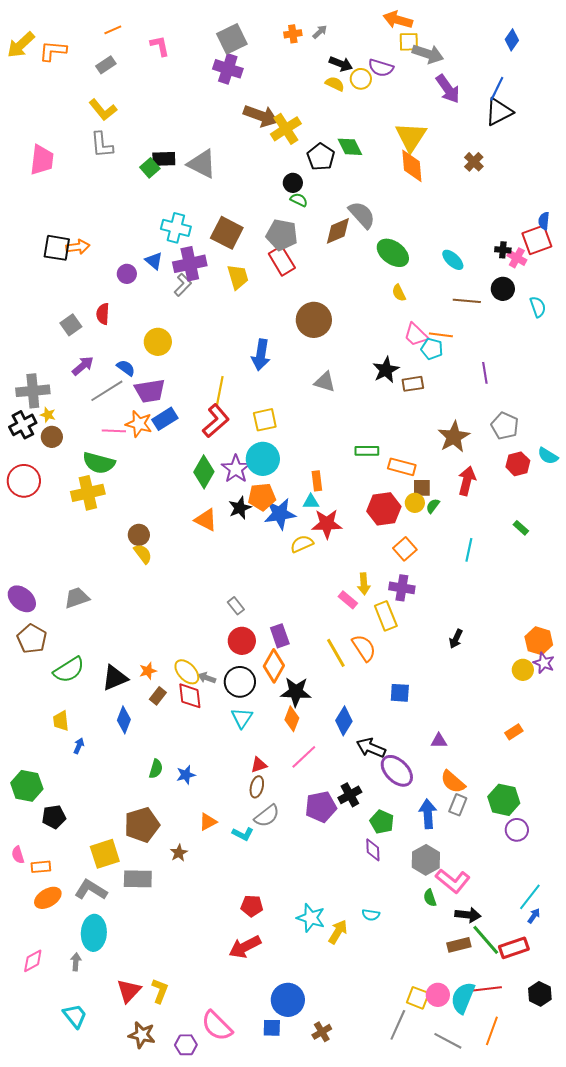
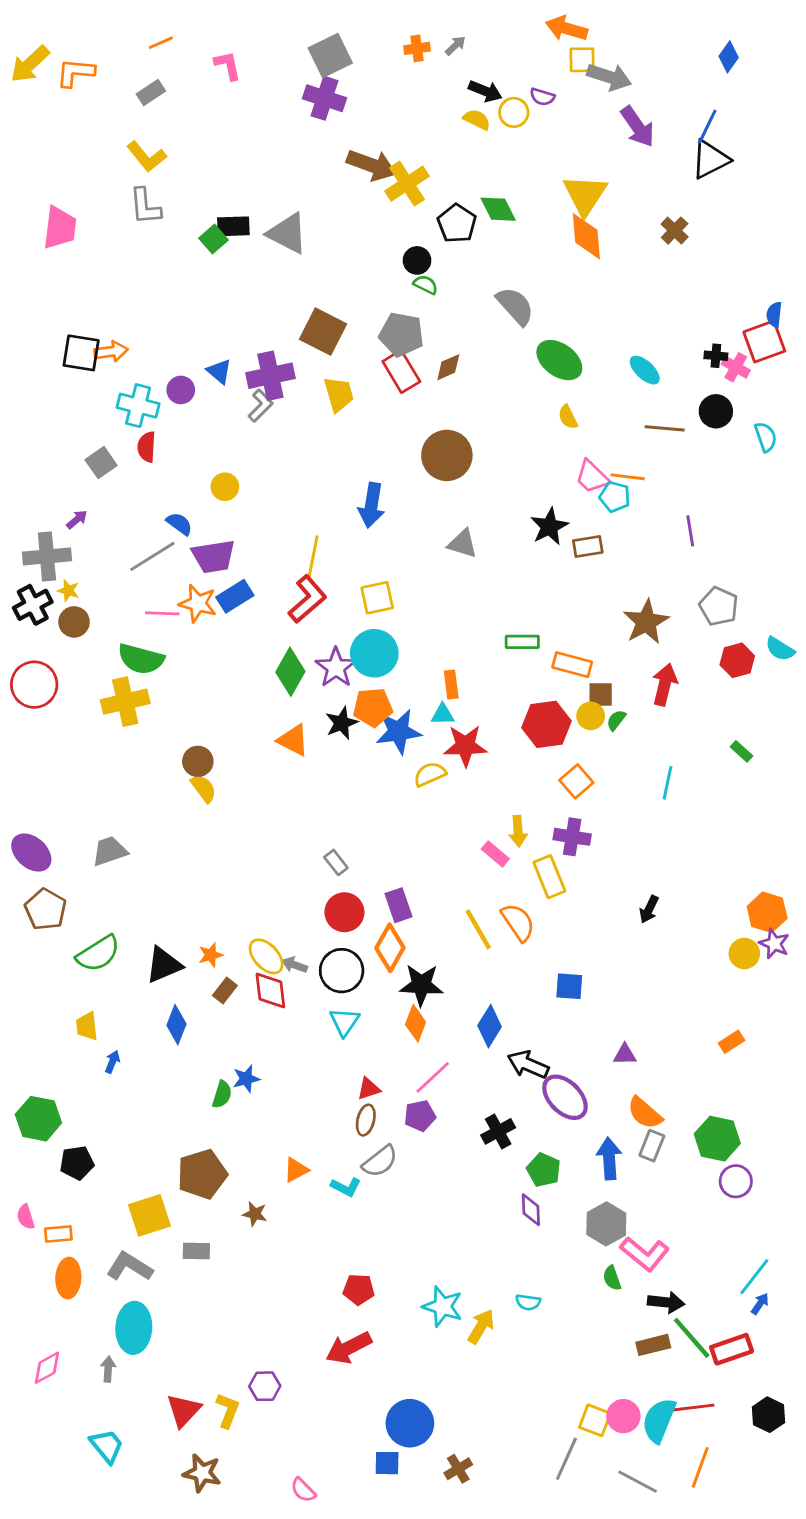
purple semicircle: (381, 68) -> (542, 97), size x0.7
cyan cross: (176, 228) -> (138, 406), moved
brown diamond: (338, 231) -> (448, 367), moved, size x0.7
yellow circle: (158, 342) -> (225, 487), size x0.7
purple arrow: (83, 366) -> (77, 519), moved, size x0.7
blue star: (186, 775) -> (246, 1079), moved
purple pentagon: (321, 807) -> (420, 1116), moved, size x0.7
brown star: (179, 853) -> (255, 1214), turned -30
gray rectangle: (138, 879) -> (196, 1251), size x0.7
orange ellipse: (48, 898) -> (68, 1278), turned -56
pink semicircle: (217, 1026) -> (303, 1490), moved, size x0.6
purple hexagon: (186, 1045) -> (265, 1386), moved

